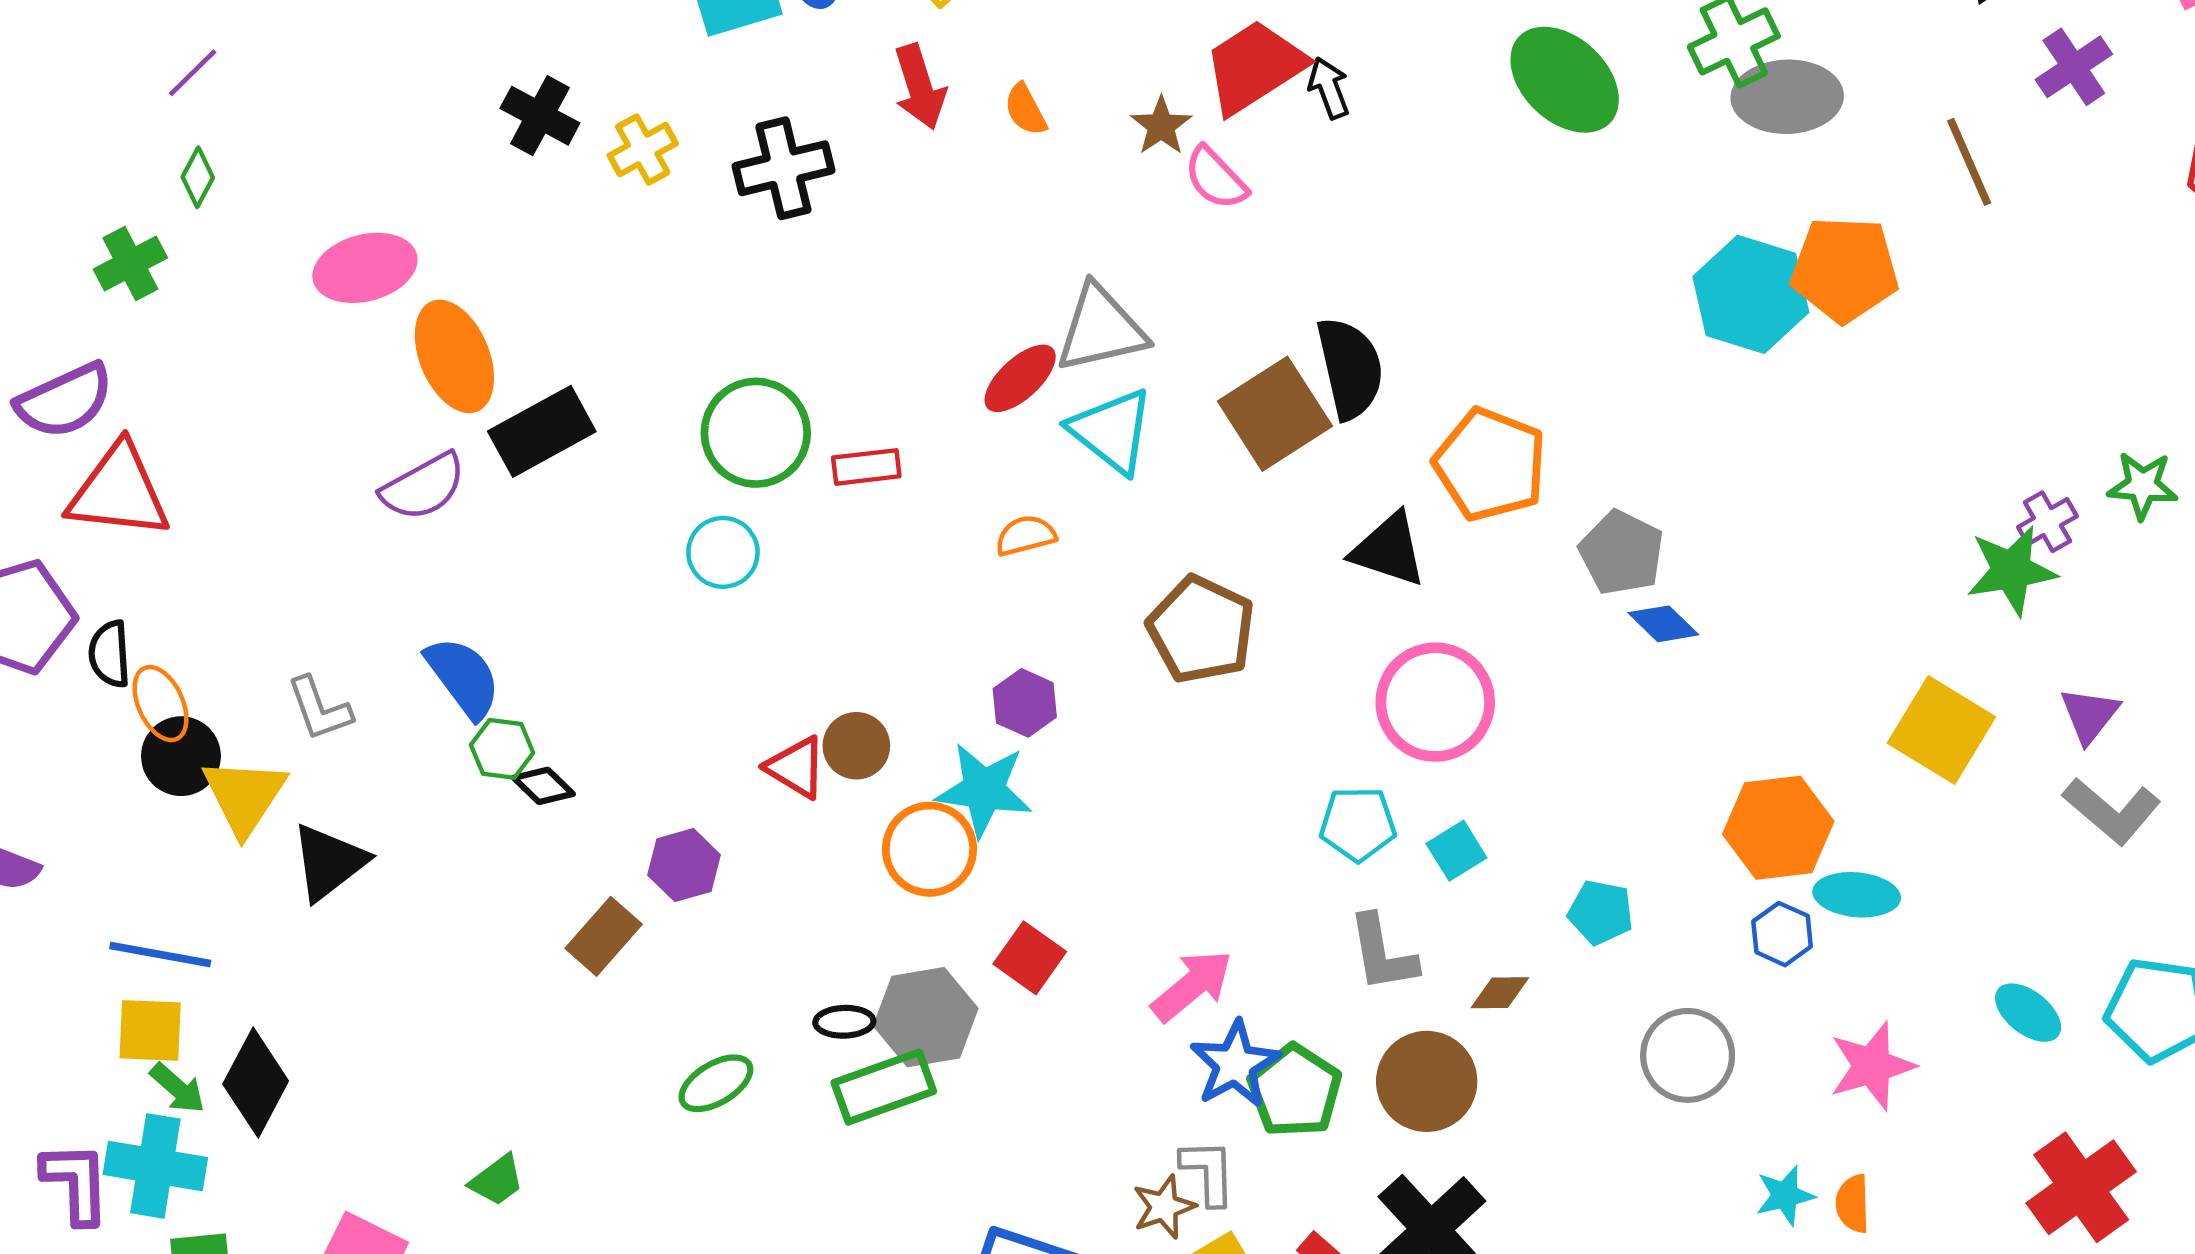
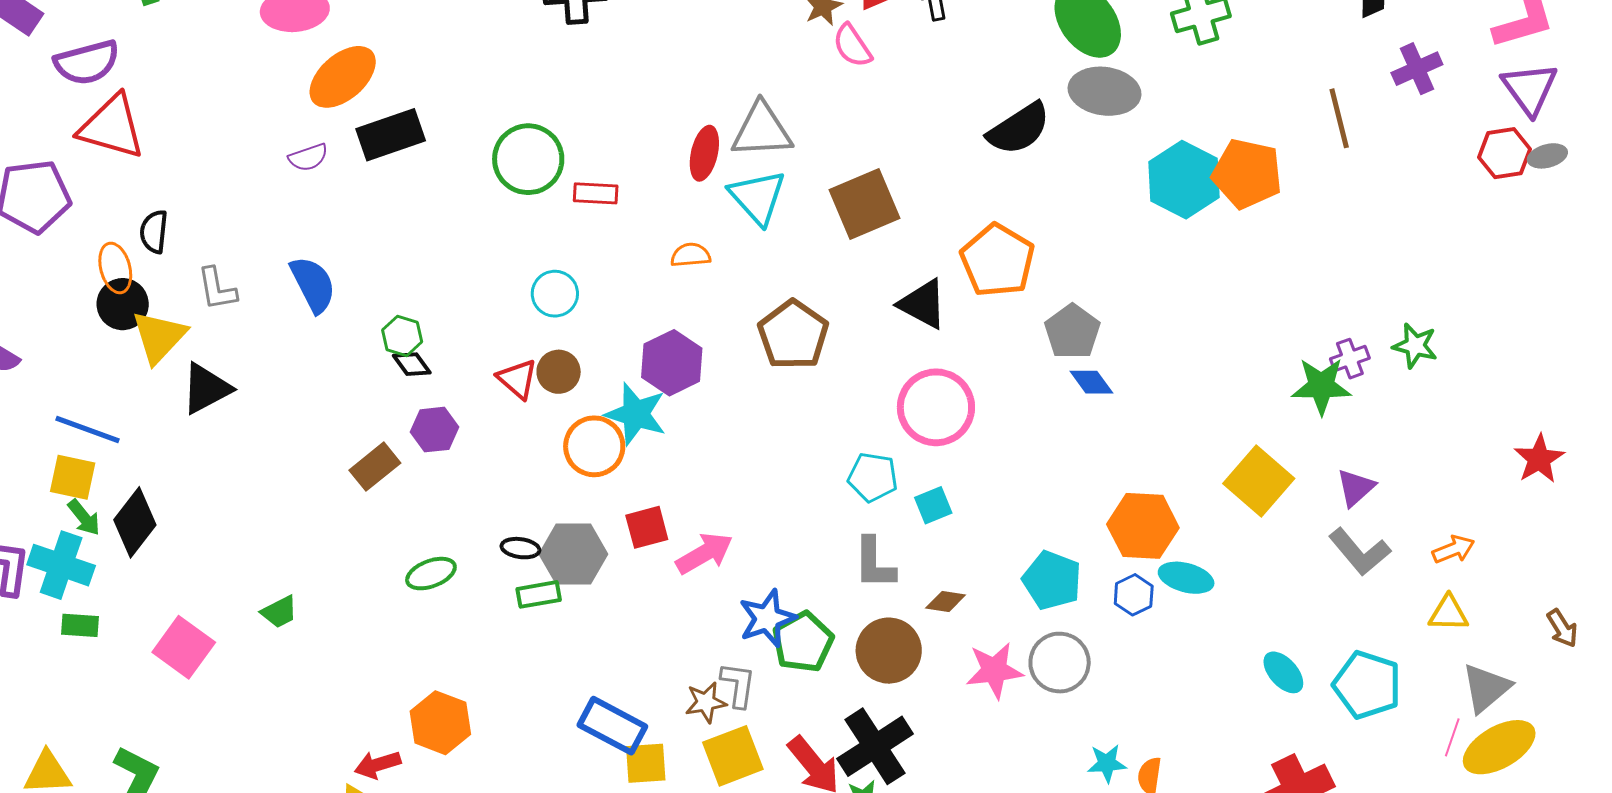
gray ellipse: (1787, 97) -> (1105, 91), moved
orange ellipse: (454, 356) -> (343, 77), turned 62
black semicircle: (1350, 368) -> (1019, 129), moved, turned 60
red ellipse: (1020, 378) -> (704, 153), turned -44
purple semicircle: (423, 487) -> (308, 157), size x0.7
cyan circle: (723, 552) -> (555, 294), moved
black semicircle: (110, 654) -> (154, 232), moved
purple hexagon: (1025, 703) -> (672, 363), size x1.5
green hexagon: (502, 749) -> (402, 336), moved
black diamond: (543, 786) -> (412, 364), moved
cyan pentagon: (1601, 912) -> (1052, 580), moved, size x1.4
red square: (1030, 958) -> (647, 527), turned 30
pink arrow: (1192, 986) -> (704, 553), moved
pink star: (1872, 1066) -> (994, 670), moved
green rectangle: (884, 1087) -> (539, 594), size x0.7

